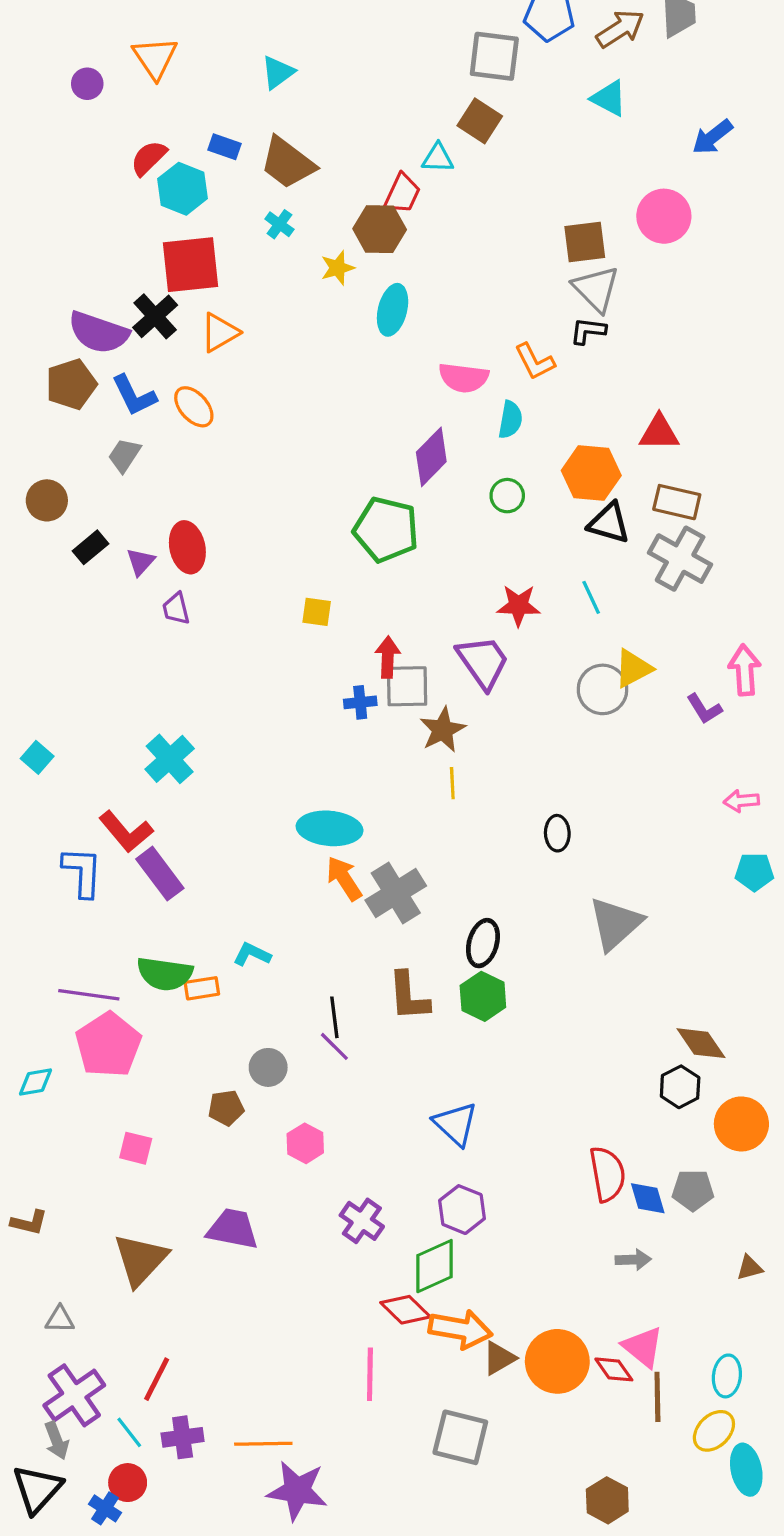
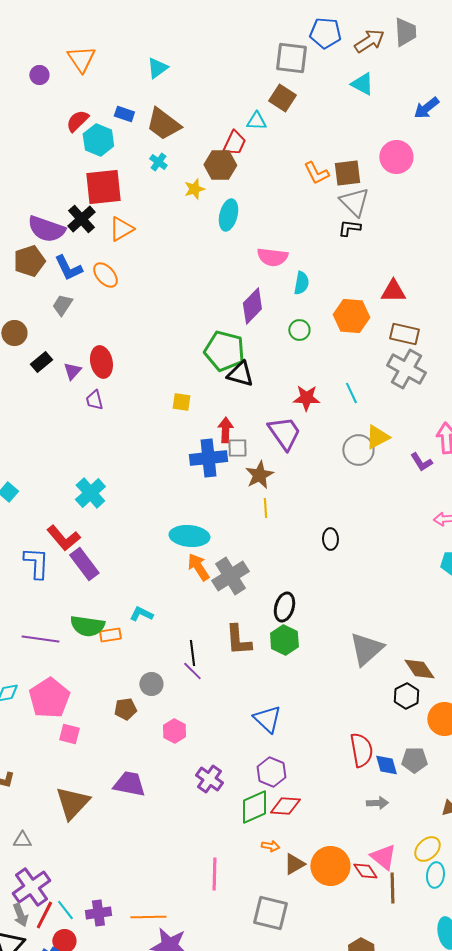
orange L-shape: (535, 362) -> (316, 173), moved
black triangle: (609, 523) -> (240, 374), moved
gray square: (407, 686) -> (237, 448), size x0.7
blue cross: (360, 702) -> (208, 458), size x1.8
gray triangle: (615, 924) -> (366, 649), moved
pink pentagon: (108, 1045) -> (49, 698), moved
red diamond: (405, 1310) -> (285, 806), moved, turned -40
orange arrow: (460, 1329) -> (270, 846), size x0.5
red line: (157, 1379) -> (44, 915), moved
yellow ellipse: (714, 1431) -> (427, 849), moved

